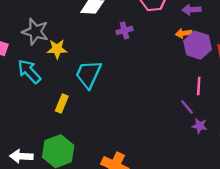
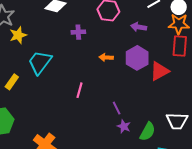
orange arrow: (184, 33) -> (106, 57), moved
yellow star: (57, 49) -> (18, 35), turned -30
pink line: (199, 86) -> (79, 90), moved

